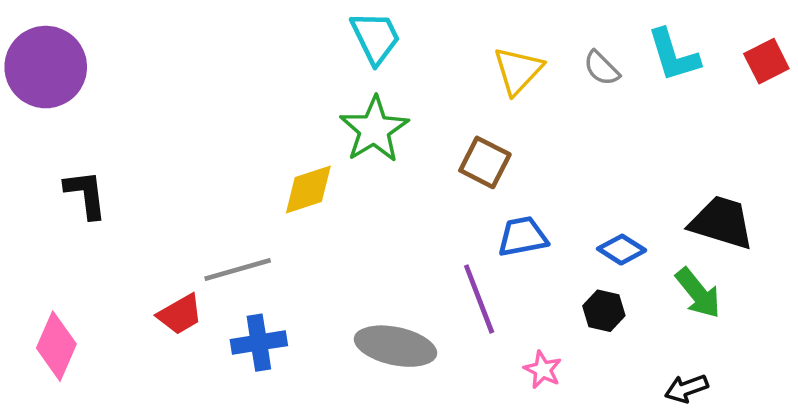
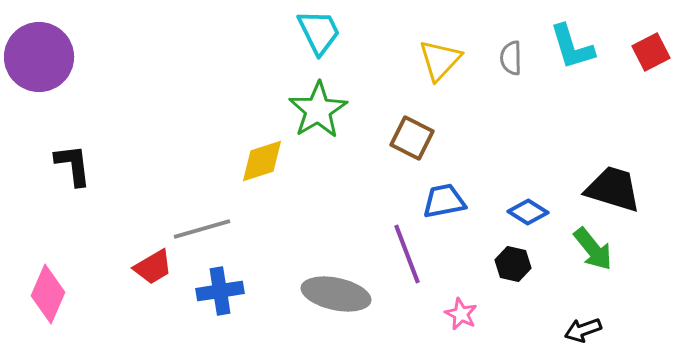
gray semicircle: (602, 68) -> (511, 58), turned 44

